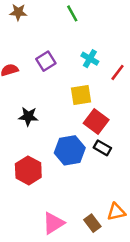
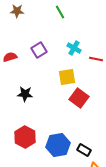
red line: (117, 72) -> (96, 59), turned 64
black rectangle: (102, 148) -> (84, 150), moved
blue hexagon: (70, 150) -> (58, 145), moved

